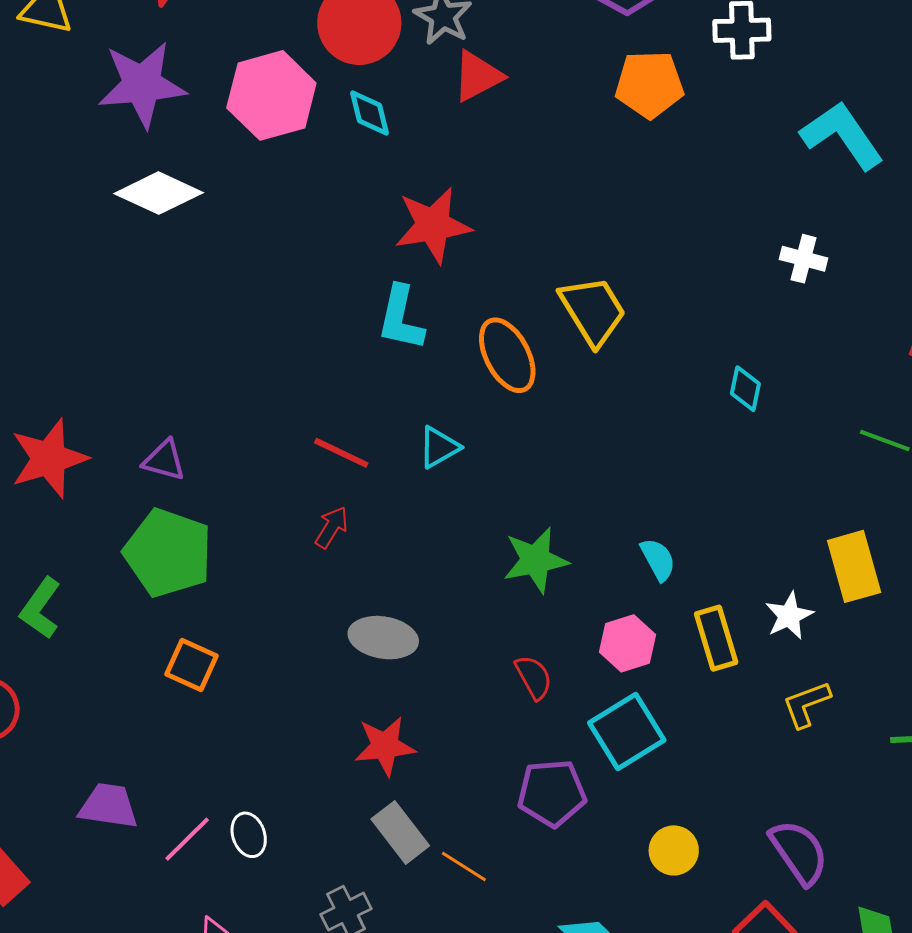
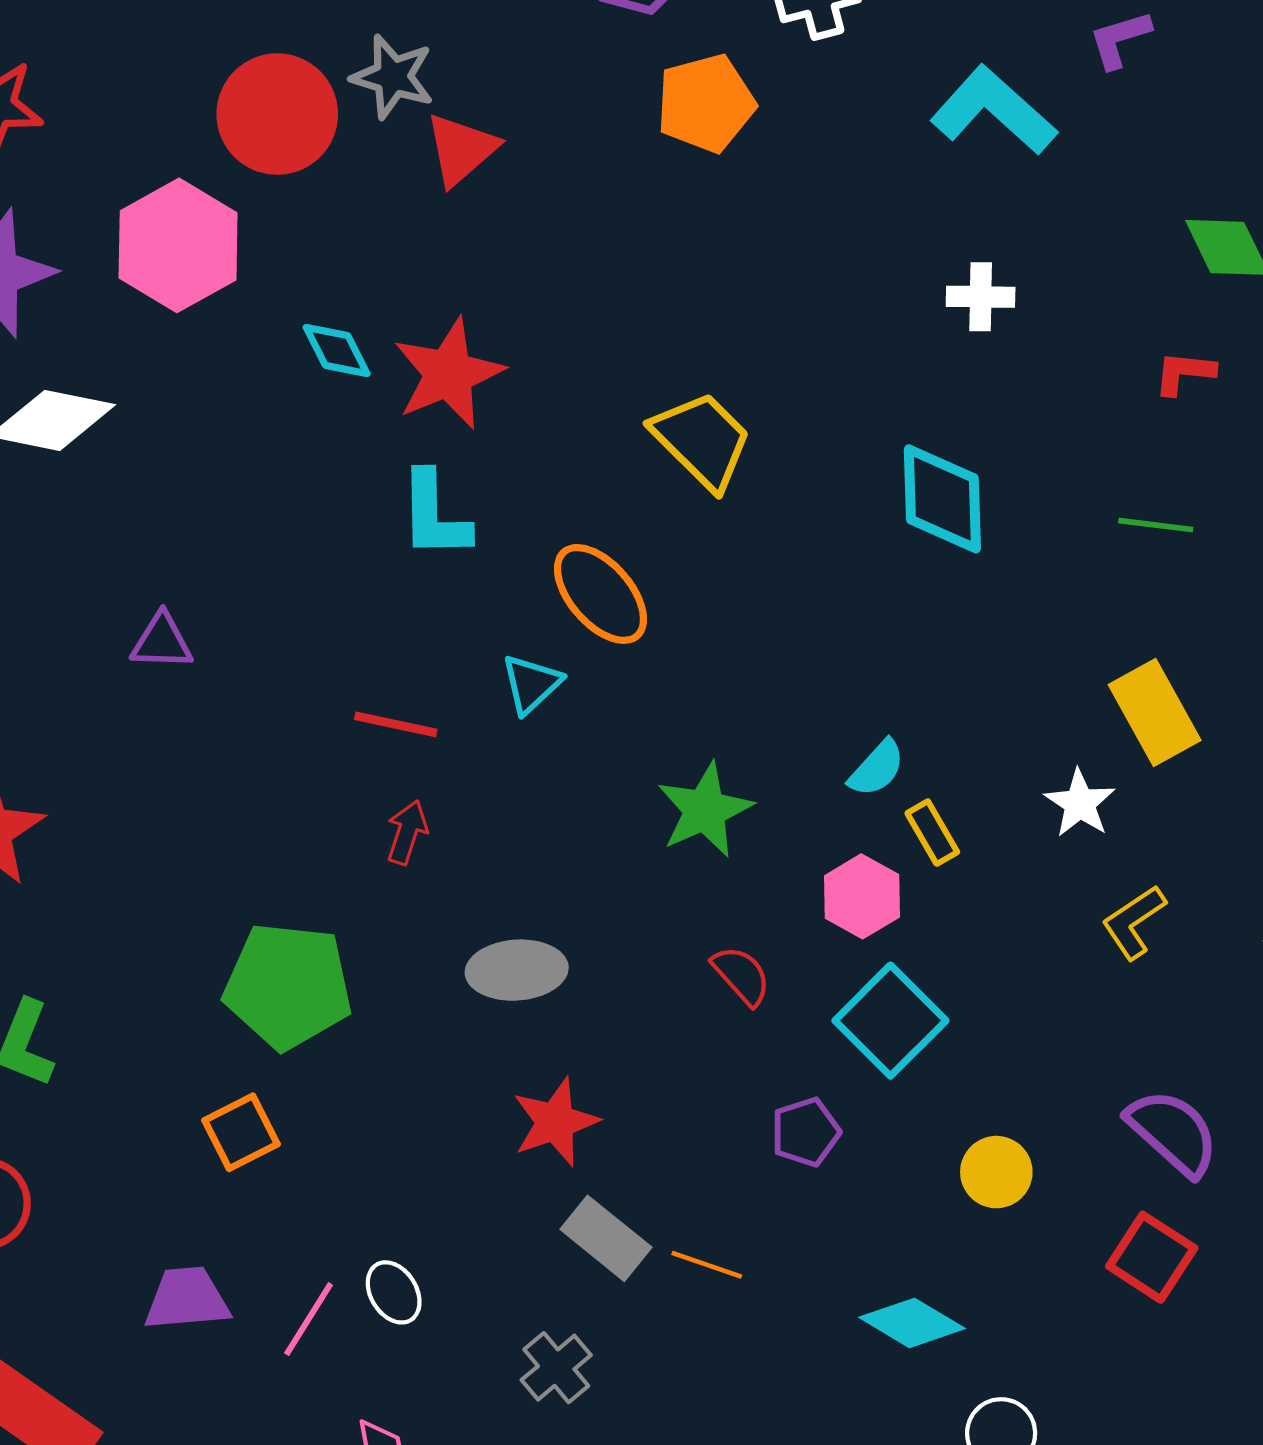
cyan diamond: (369, 113) -> (337, 350), moved
orange ellipse: (507, 355) -> (600, 594), moved
cyan diamond: (745, 389) -> (942, 499), size x1.8
purple triangle: (164, 460) -> (162, 642), moved
green pentagon: (168, 553) -> (288, 986), moved
cyan semicircle: (658, 559) -> (877, 768), turned 84
yellow rectangle: (716, 638) -> (932, 833), moved, size x0.7
orange square: (192, 665) -> (241, 1132), moved, turned -38
purple pentagon: (552, 793) -> (806, 1132), size x0.7

